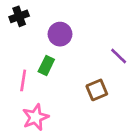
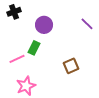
purple line: (119, 56) -> (87, 24), moved
pink line: (23, 80) -> (17, 59), turned 56

